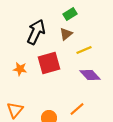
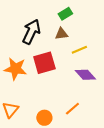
brown triangle: (66, 34) -> (61, 34), turned 32
orange star: (20, 69) -> (15, 69), size x1.6

